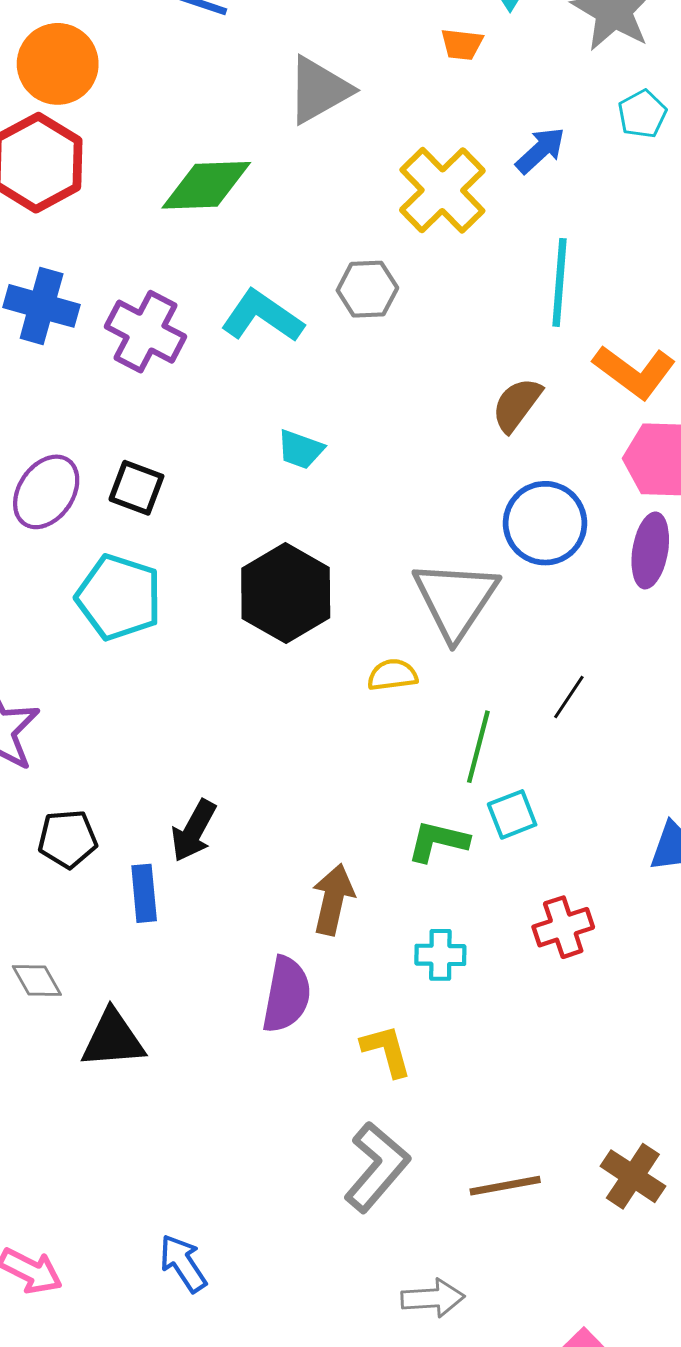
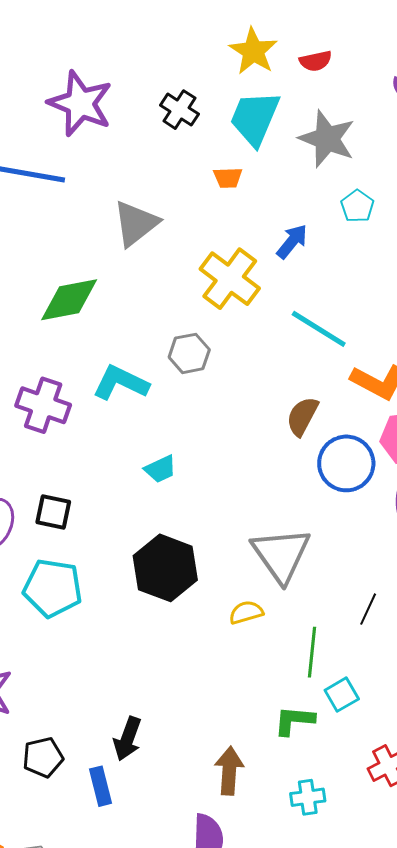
cyan line: (560, 282) -> (319, 329), turned -54
cyan trapezoid: (300, 449) -> (160, 469), turned -36
blue circle: (545, 523) -> (346, 463), moved

